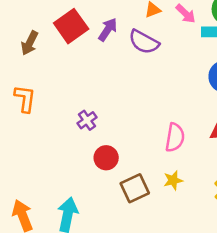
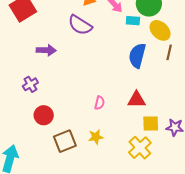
purple arrow: (108, 30) -> (46, 50), moved, turned 54
pink semicircle: (175, 138) -> (100, 103), size x0.6

